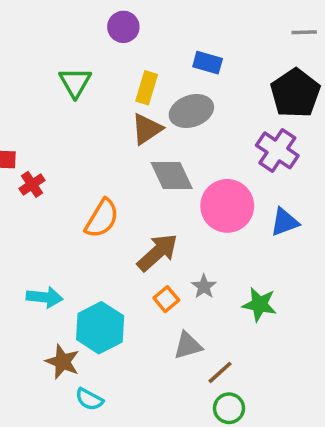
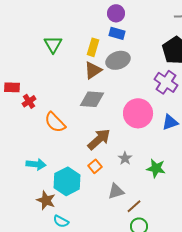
purple circle: (123, 27) -> (116, 13), moved
blue rectangle: (208, 63) -> (117, 33), moved
gray diamond: (172, 175) -> (92, 99), moved, turned -60
orange semicircle: (102, 218) -> (55, 122), moved, turned 105
orange square: (166, 299) -> (95, 166), moved

